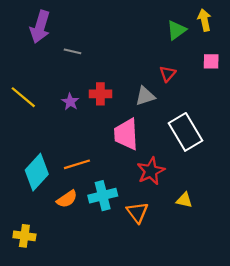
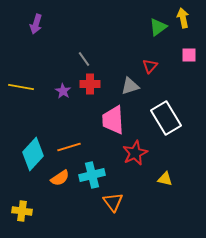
purple arrow: (40, 27) -> (36, 24), size x0.7
gray line: (73, 51) -> (84, 59), moved, turned 42
yellow line: (23, 97) -> (21, 87), turned -30
orange triangle: (137, 212) -> (113, 202), moved

